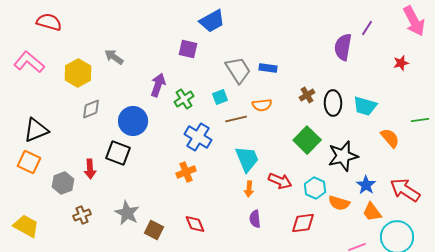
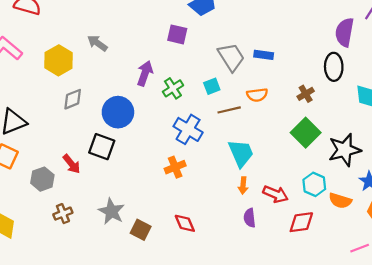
brown cross: (307, 95) -> (306, 94), moved
black ellipse: (333, 103) -> (334, 67), moved
red arrow: (90, 169) -> (72, 164), turned -36
red arrow: (280, 181) -> (275, 194), moved

